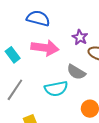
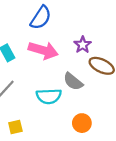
blue semicircle: (38, 18) -> (41, 18), turned 100

